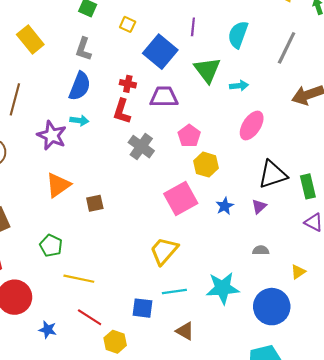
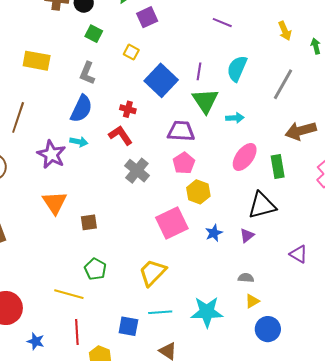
purple line: (193, 27) -> (199, 71), moved
yellow rectangle: (30, 40) -> (37, 61), turned -44
purple trapezoid: (164, 97) -> (181, 131), moved
red L-shape: (122, 111) -> (120, 135), turned 125
orange triangle: (58, 185) -> (55, 203), turned -32
green rectangle: (308, 186) -> (278, 166), moved
green pentagon: (51, 246) -> (95, 269), moved
yellow triangle: (298, 272) -> (252, 301), moved
blue circle: (272, 307) -> (268, 329), moved, size x0.7
red line: (90, 317) -> (77, 332), turned 50

